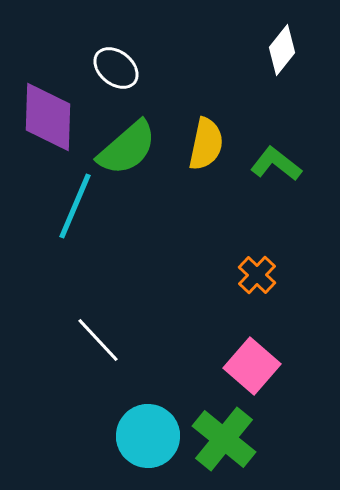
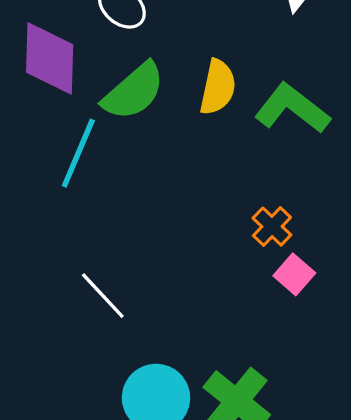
green L-shape: (276, 164) -> (292, 108), size x1.4
pink square: (252, 366) -> (294, 274), moved, size x0.7

